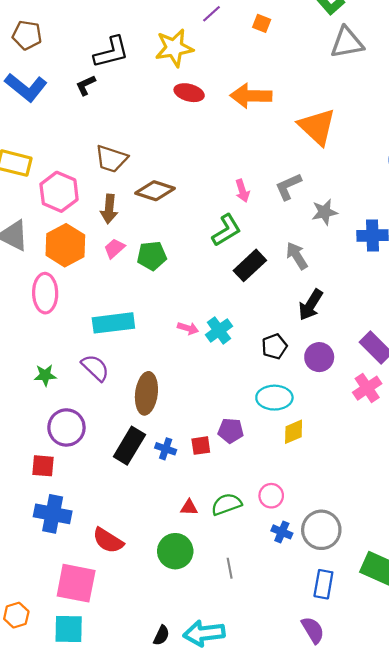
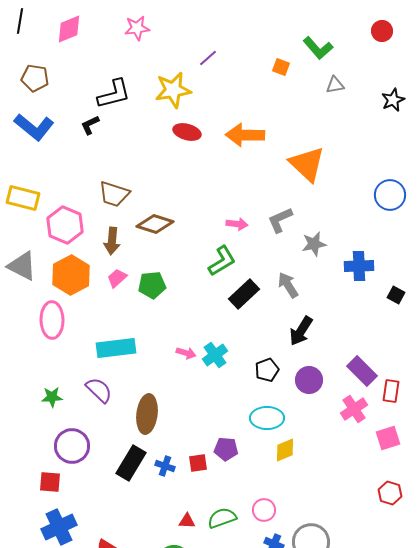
orange square: (262, 23) -> (281, 67), moved
gray triangle: (347, 43) -> (335, 85), size x0.6
pink arrow: (242, 191) -> (237, 224), turned -65
blue cross: (53, 514) -> (59, 527), turned -36

